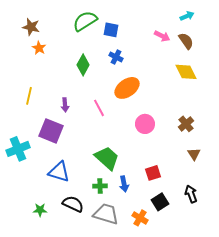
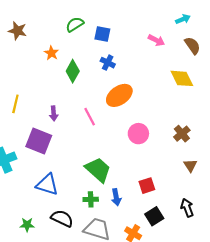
green semicircle: (85, 21) -> (75, 24), size x0.7
brown semicircle: (186, 41) -> (192, 46), moved
orange star: (39, 48) -> (51, 53), moved

